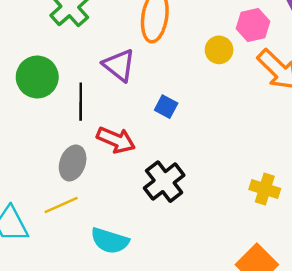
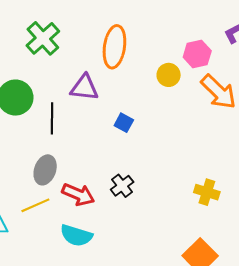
purple triangle: (119, 65) -> (84, 88), turned -32
red arrow: (116, 140) -> (78, 194), moved
black cross: (164, 182) -> (122, 186), size x0.7

